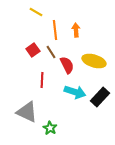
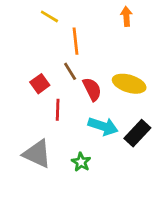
orange arrow: (76, 30) -> (126, 16), moved
red square: (33, 50) -> (40, 84), moved
green star: (50, 128) -> (81, 162), moved

